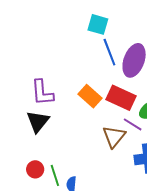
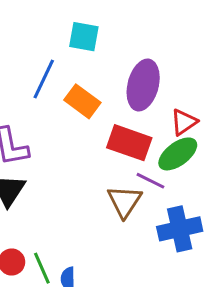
blue line: (109, 52) -> (44, 79), moved, turned 52
orange rectangle: (90, 96) -> (82, 101), moved

